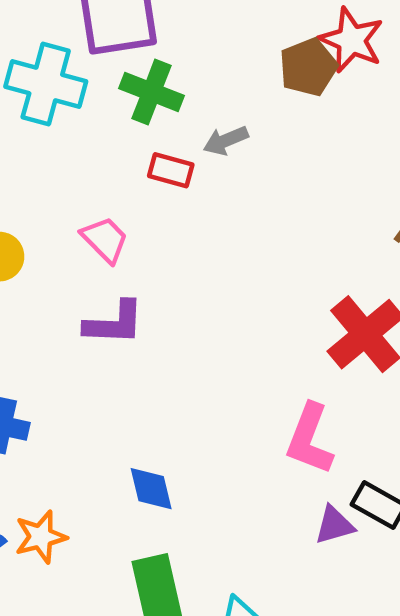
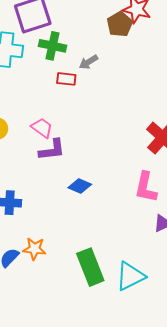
pink trapezoid: (105, 239) -> (42, 128), moved
blue diamond: (151, 489) -> (80, 186), moved, turned -45
orange star: (41, 537) -> (34, 249), turned 30

